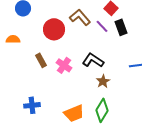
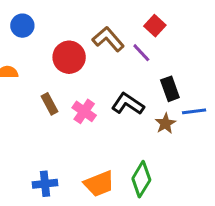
black rectangle: (121, 27) -> (170, 89), moved
brown star: (103, 81) -> (165, 123), moved
blue cross: (32, 105) -> (45, 184), moved

